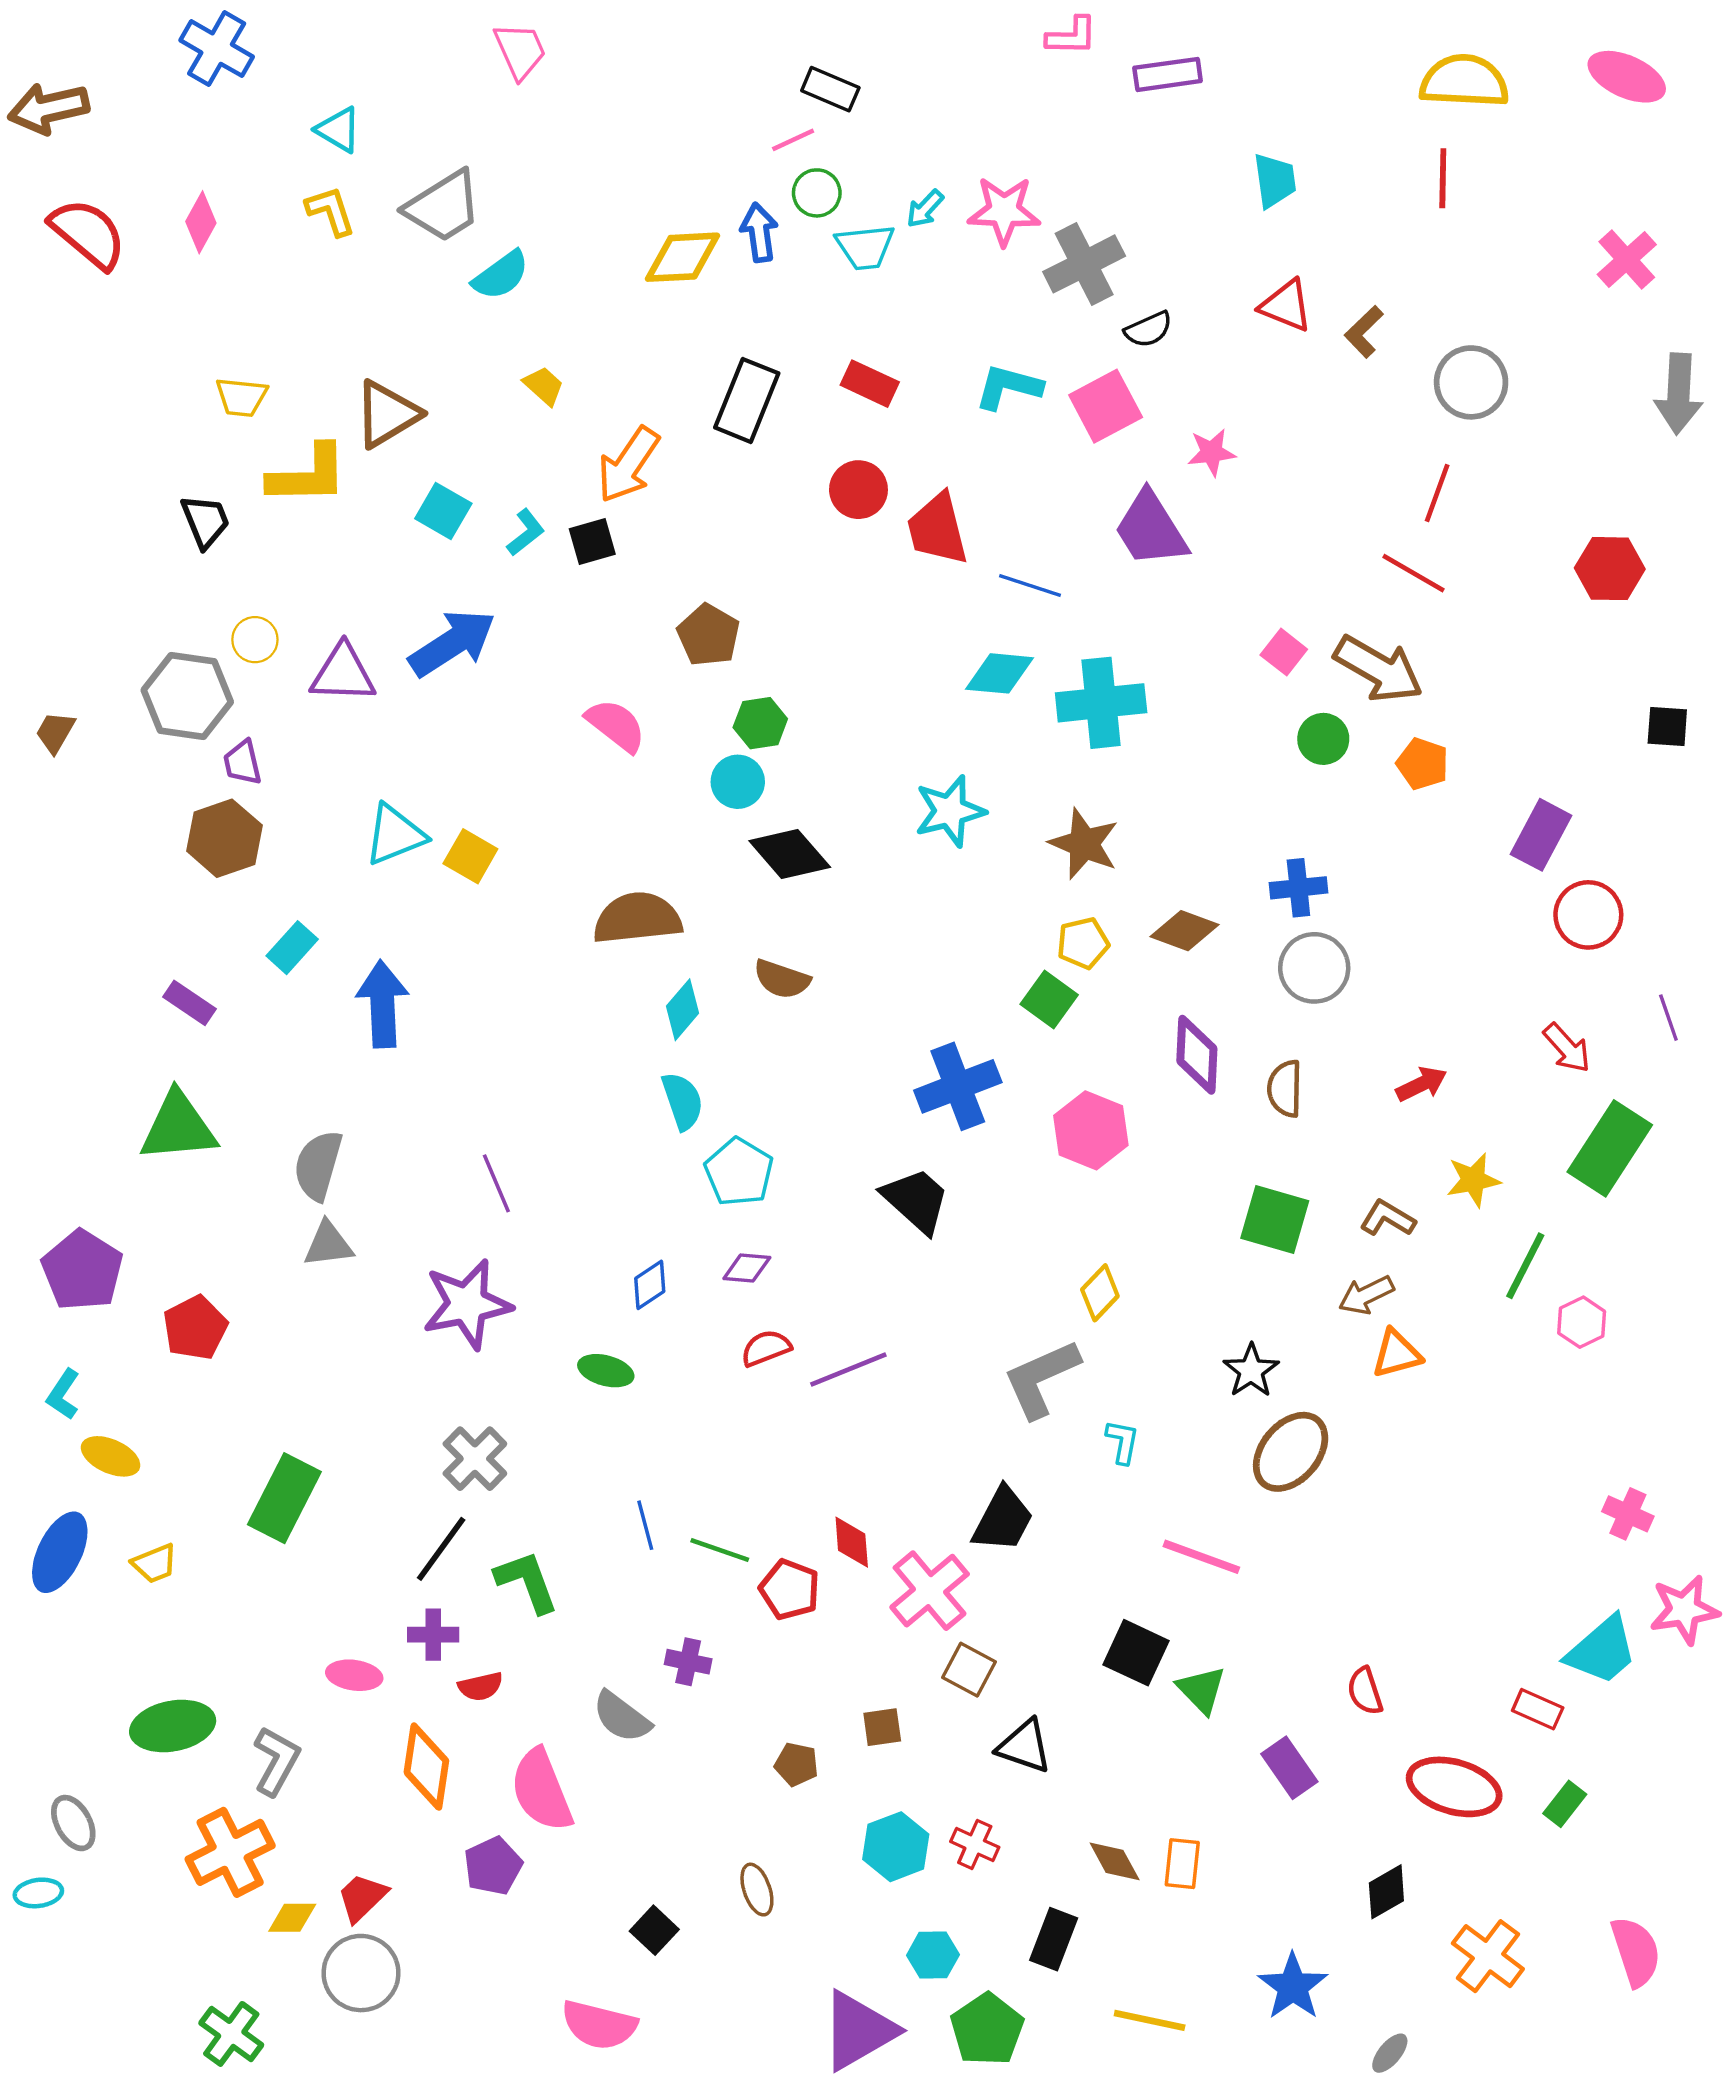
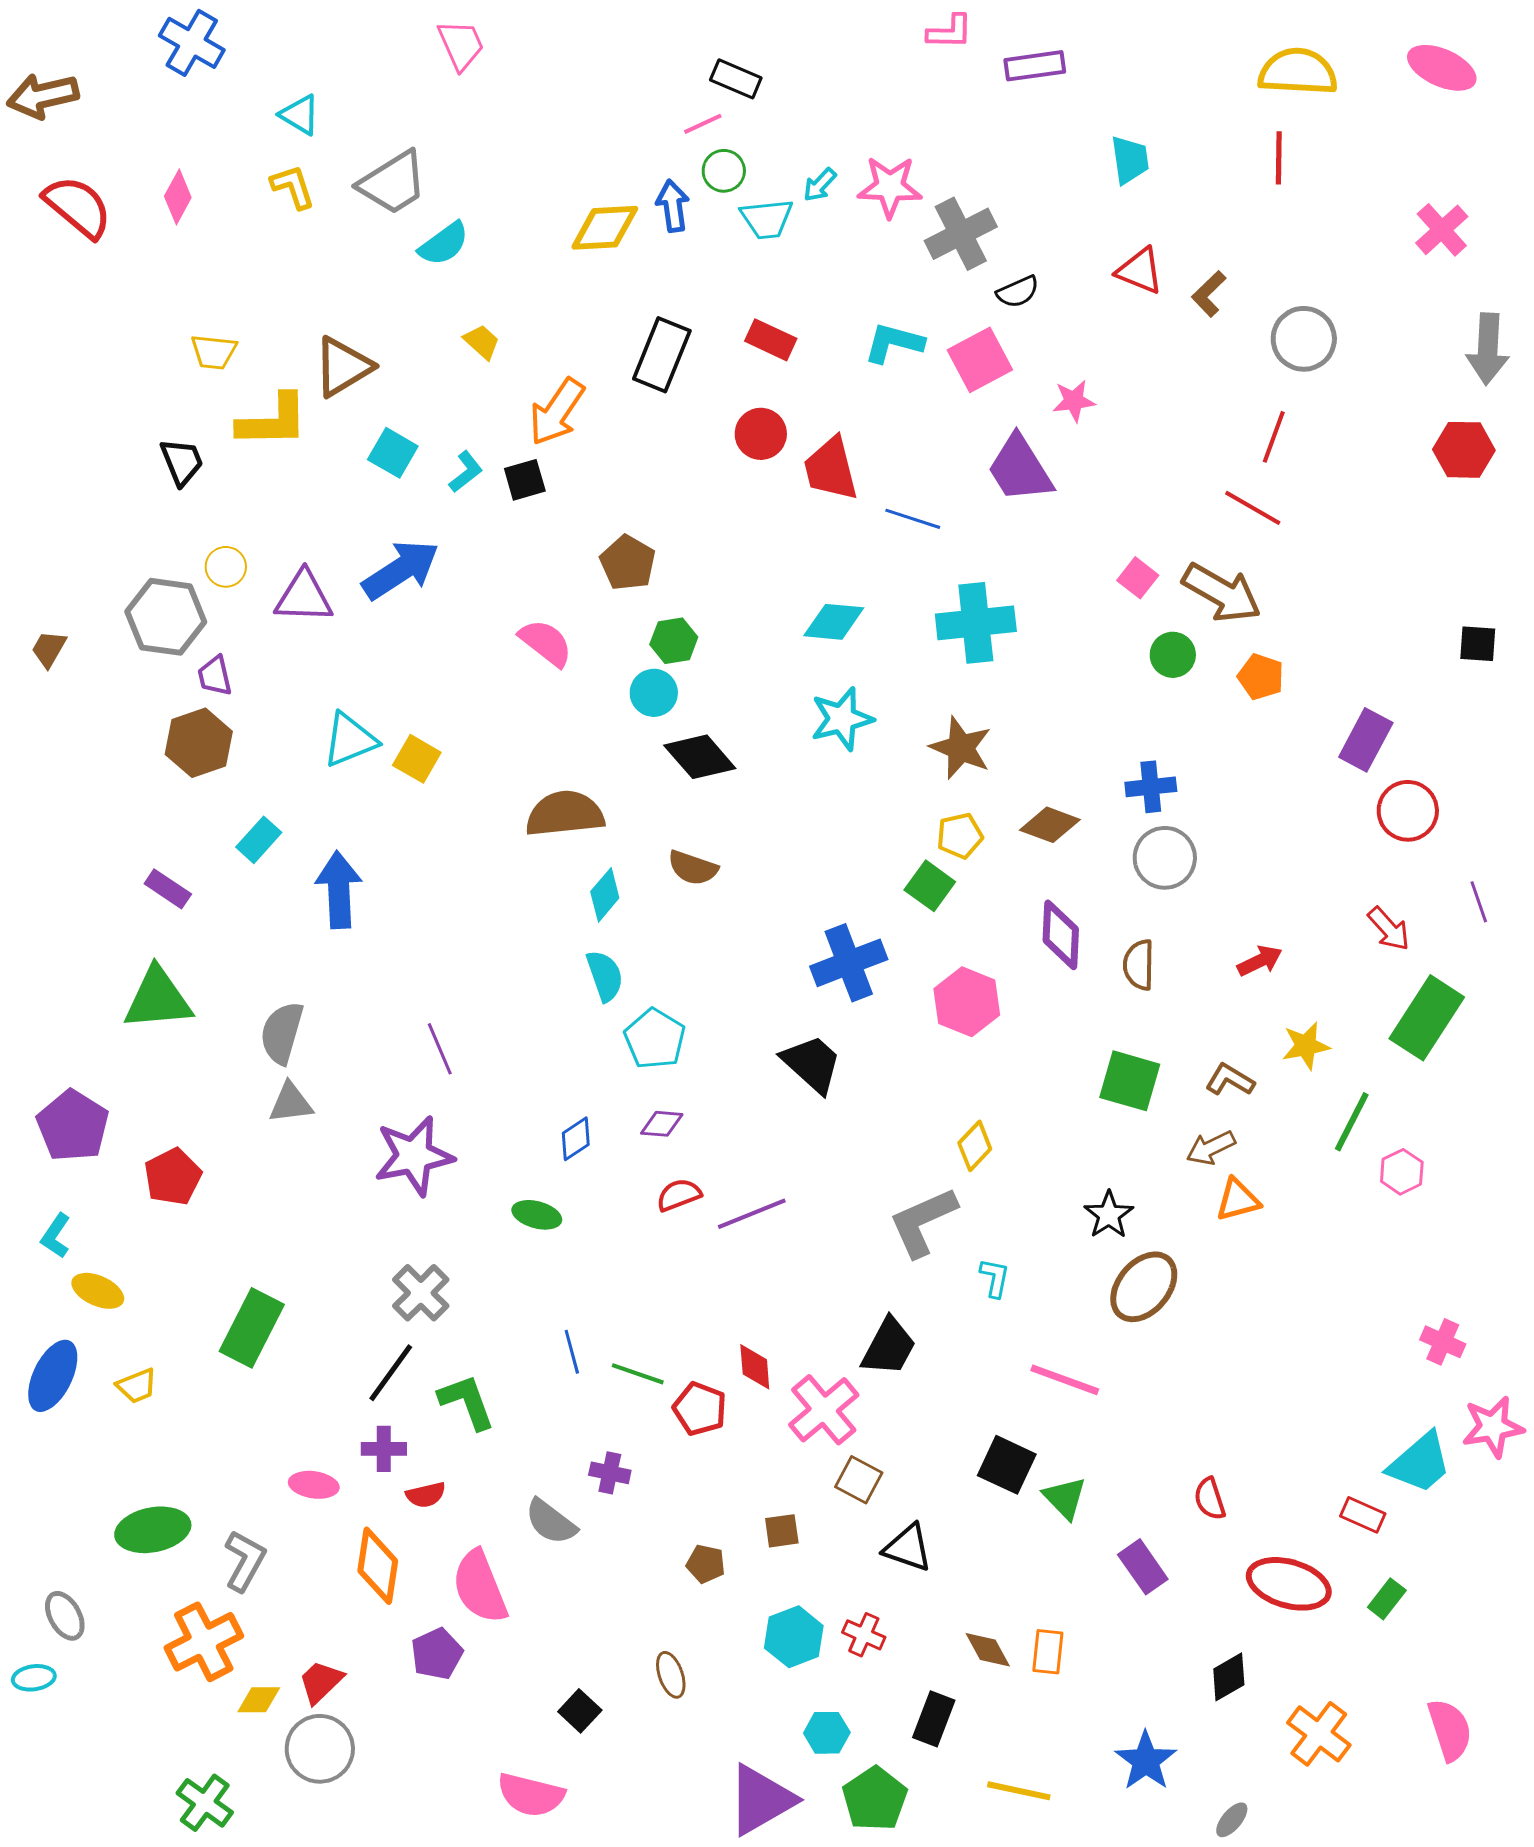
red hexagon: (1610, 569) -> (1464, 450), moved
cyan diamond: (999, 673) -> (834, 622), moved

